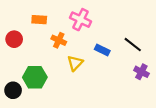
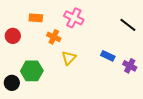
black line: (133, 45) -> (128, 25), moved
blue rectangle: (102, 50) -> (108, 56), moved

